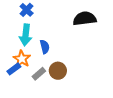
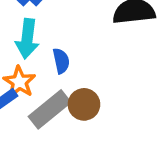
gray rectangle: (39, 74) -> (50, 109), size x1.6

